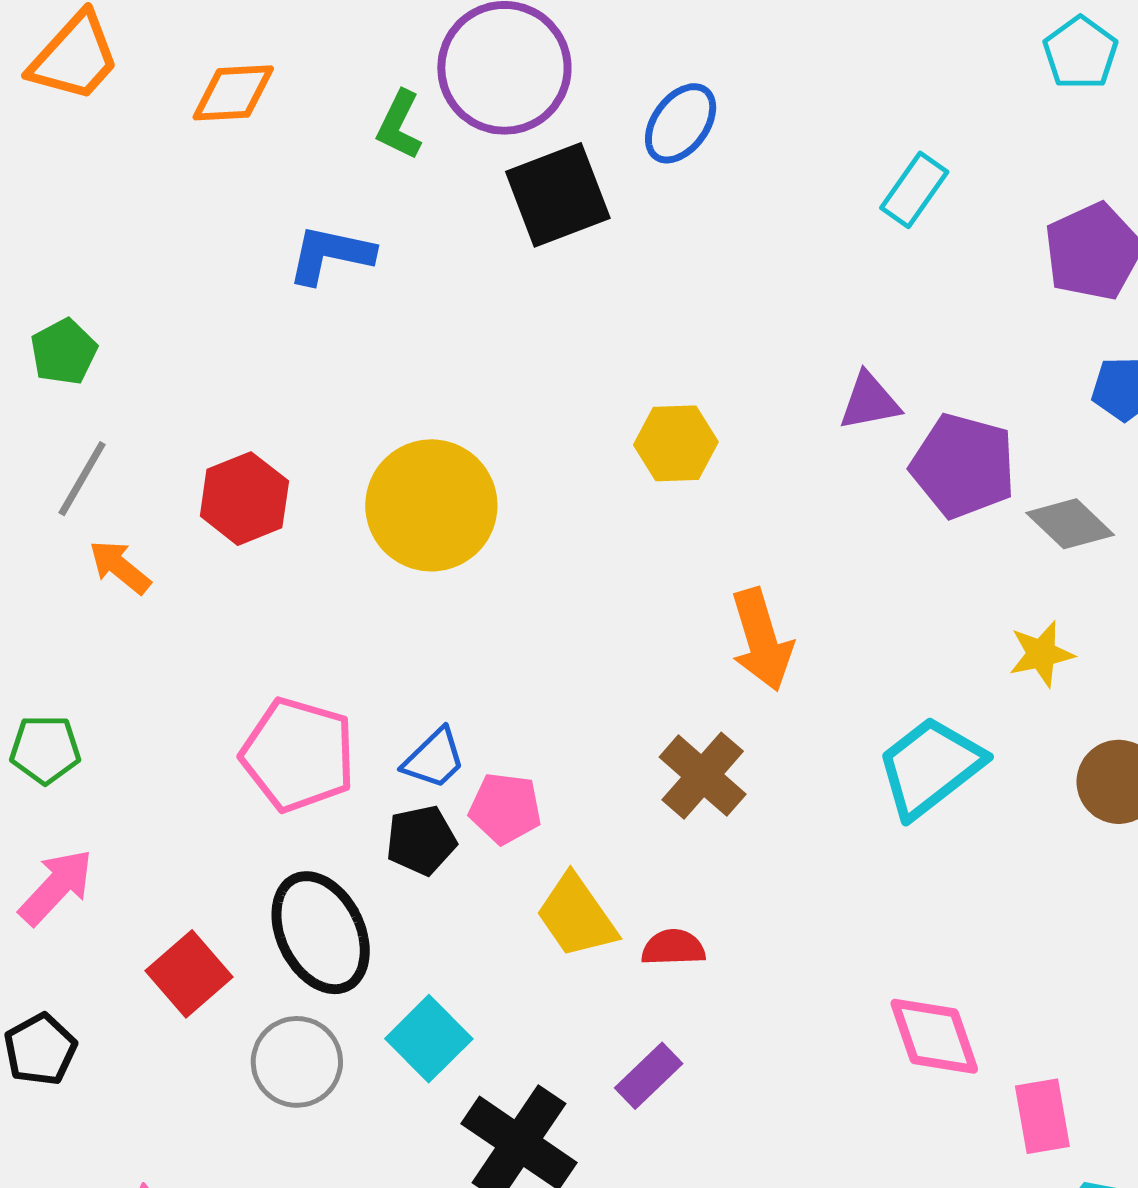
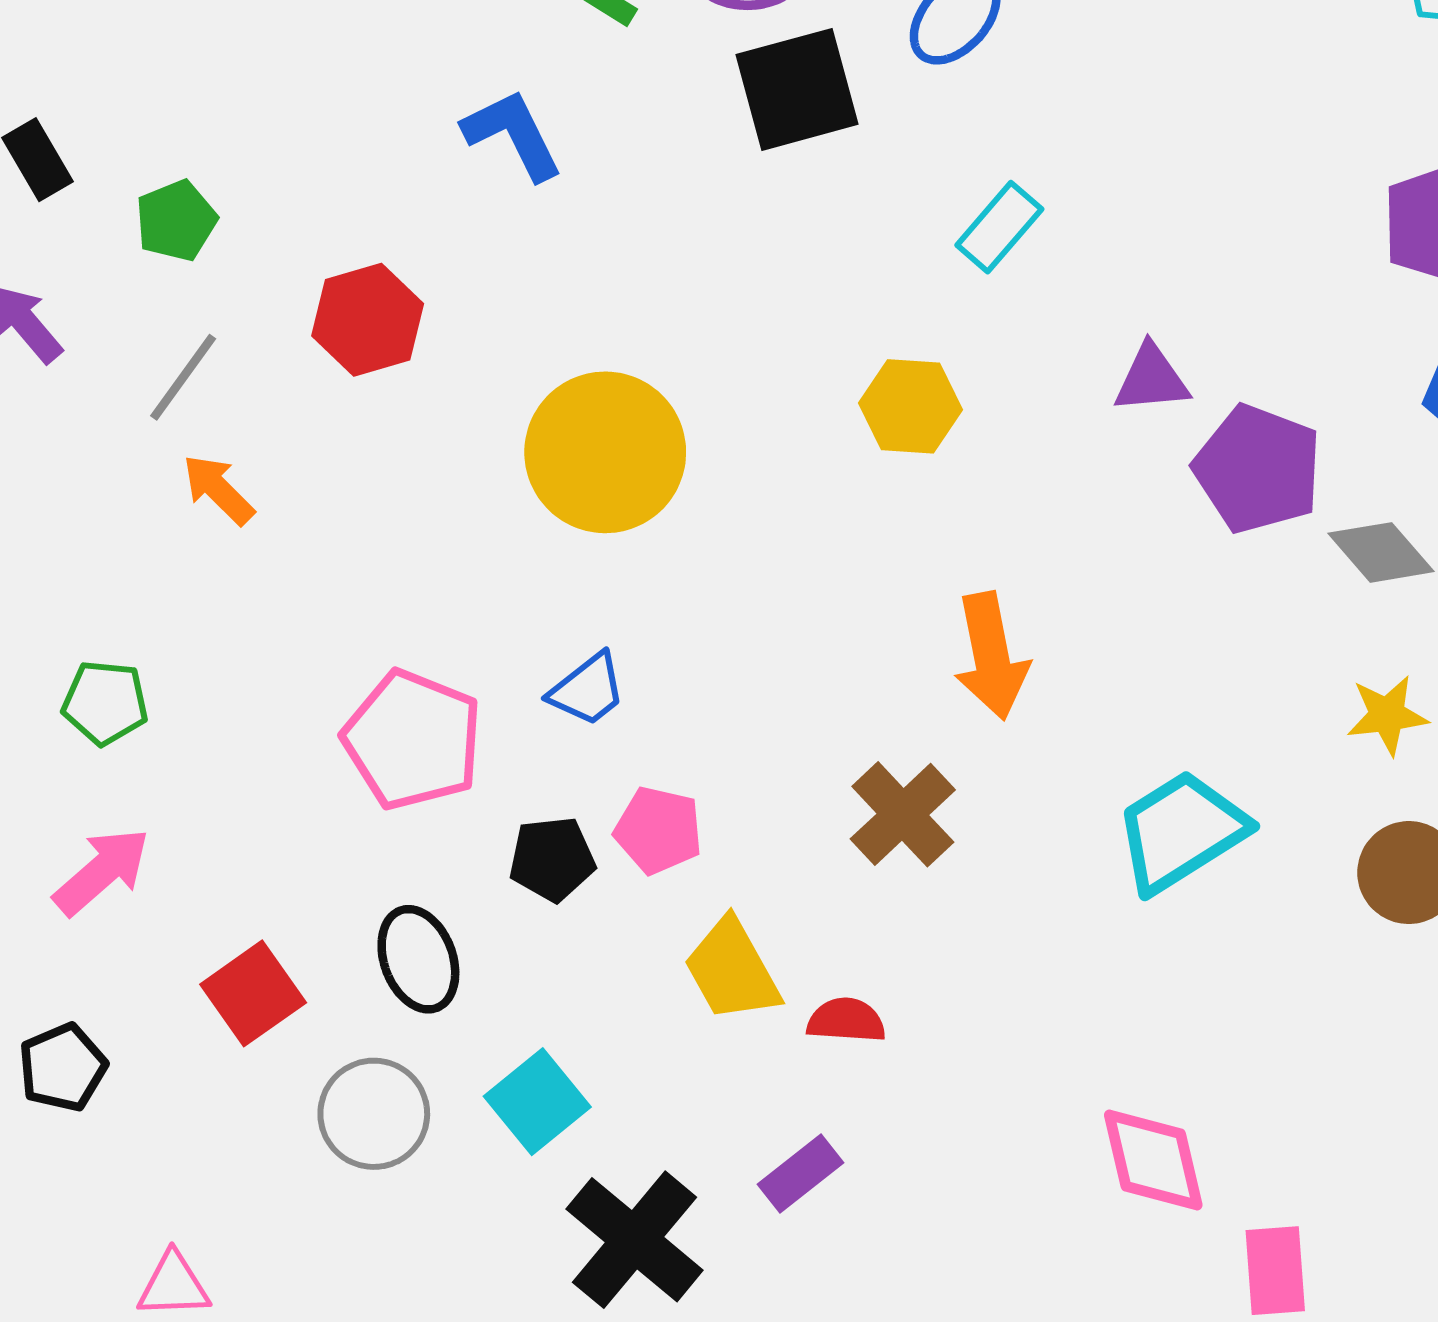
cyan rectangle: (914, 190) -> (999, 227), moved
blue L-shape: (330, 255) -> (513, 135), turned 46
red hexagon: (244, 499) -> (368, 320), moved
yellow star: (1041, 654) -> (1387, 715), moved
blue trapezoid: (434, 759) -> (588, 690), moved
black ellipse: (321, 933) -> (418, 959), size x0.7

